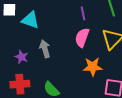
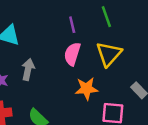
gray arrow: (45, 49) -> (28, 69), turned 30

